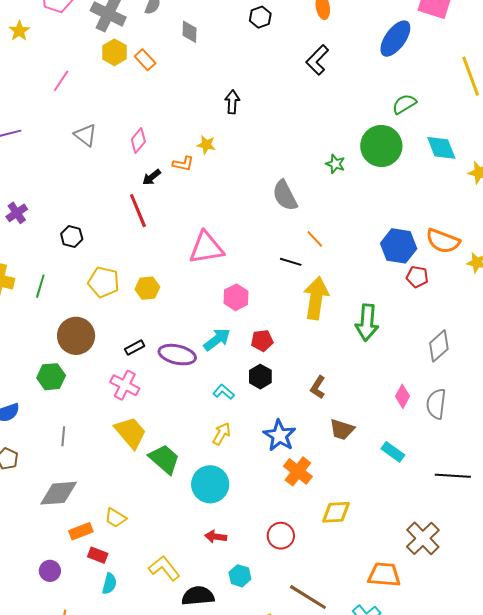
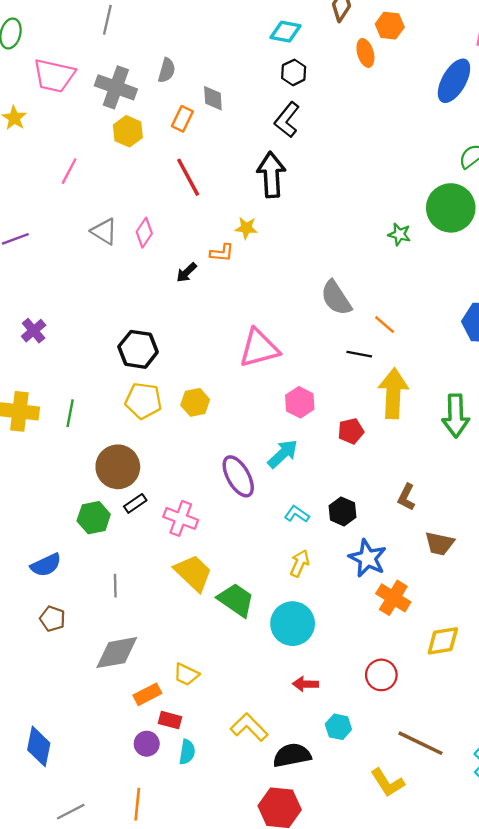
orange rectangle: (145, 60) -> (182, 119), moved, turned 75
black L-shape: (317, 60) -> (287, 120), moved
black arrow: (232, 102) -> (271, 175), size x1.6
pink diamond: (138, 141) -> (144, 233), moved
gray semicircle: (285, 195) -> (336, 298), moved
red line: (138, 211) -> (188, 177), moved
black hexagon: (72, 237) -> (138, 349), moved, size x1.5
red pentagon: (262, 341) -> (351, 431), moved
black rectangle: (135, 348) -> (135, 503), moved
purple ellipse: (177, 355) -> (238, 476), turned 54
black hexagon: (260, 377) -> (342, 511), moved
purple circle: (50, 571) -> (147, 744), moved

